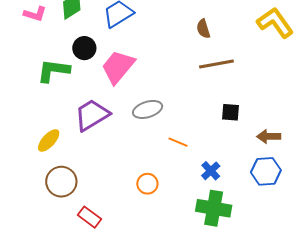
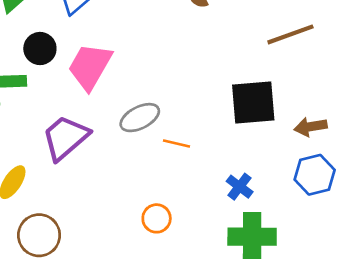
brown line: (216, 64) -> (290, 34), moved
black square: (231, 112) -> (253, 102), size x1.8
orange line: (178, 142) -> (177, 143), moved

